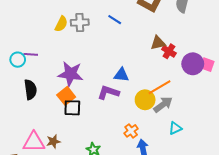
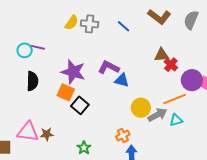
orange line: (160, 87) -> (175, 99), moved
purple L-shape: (108, 92) -> (109, 67), moved
orange square: (66, 96) -> (66, 92), turned -36
black square: (72, 108) -> (80, 105), moved, turned 30
cyan triangle: (175, 128) -> (176, 120), moved

